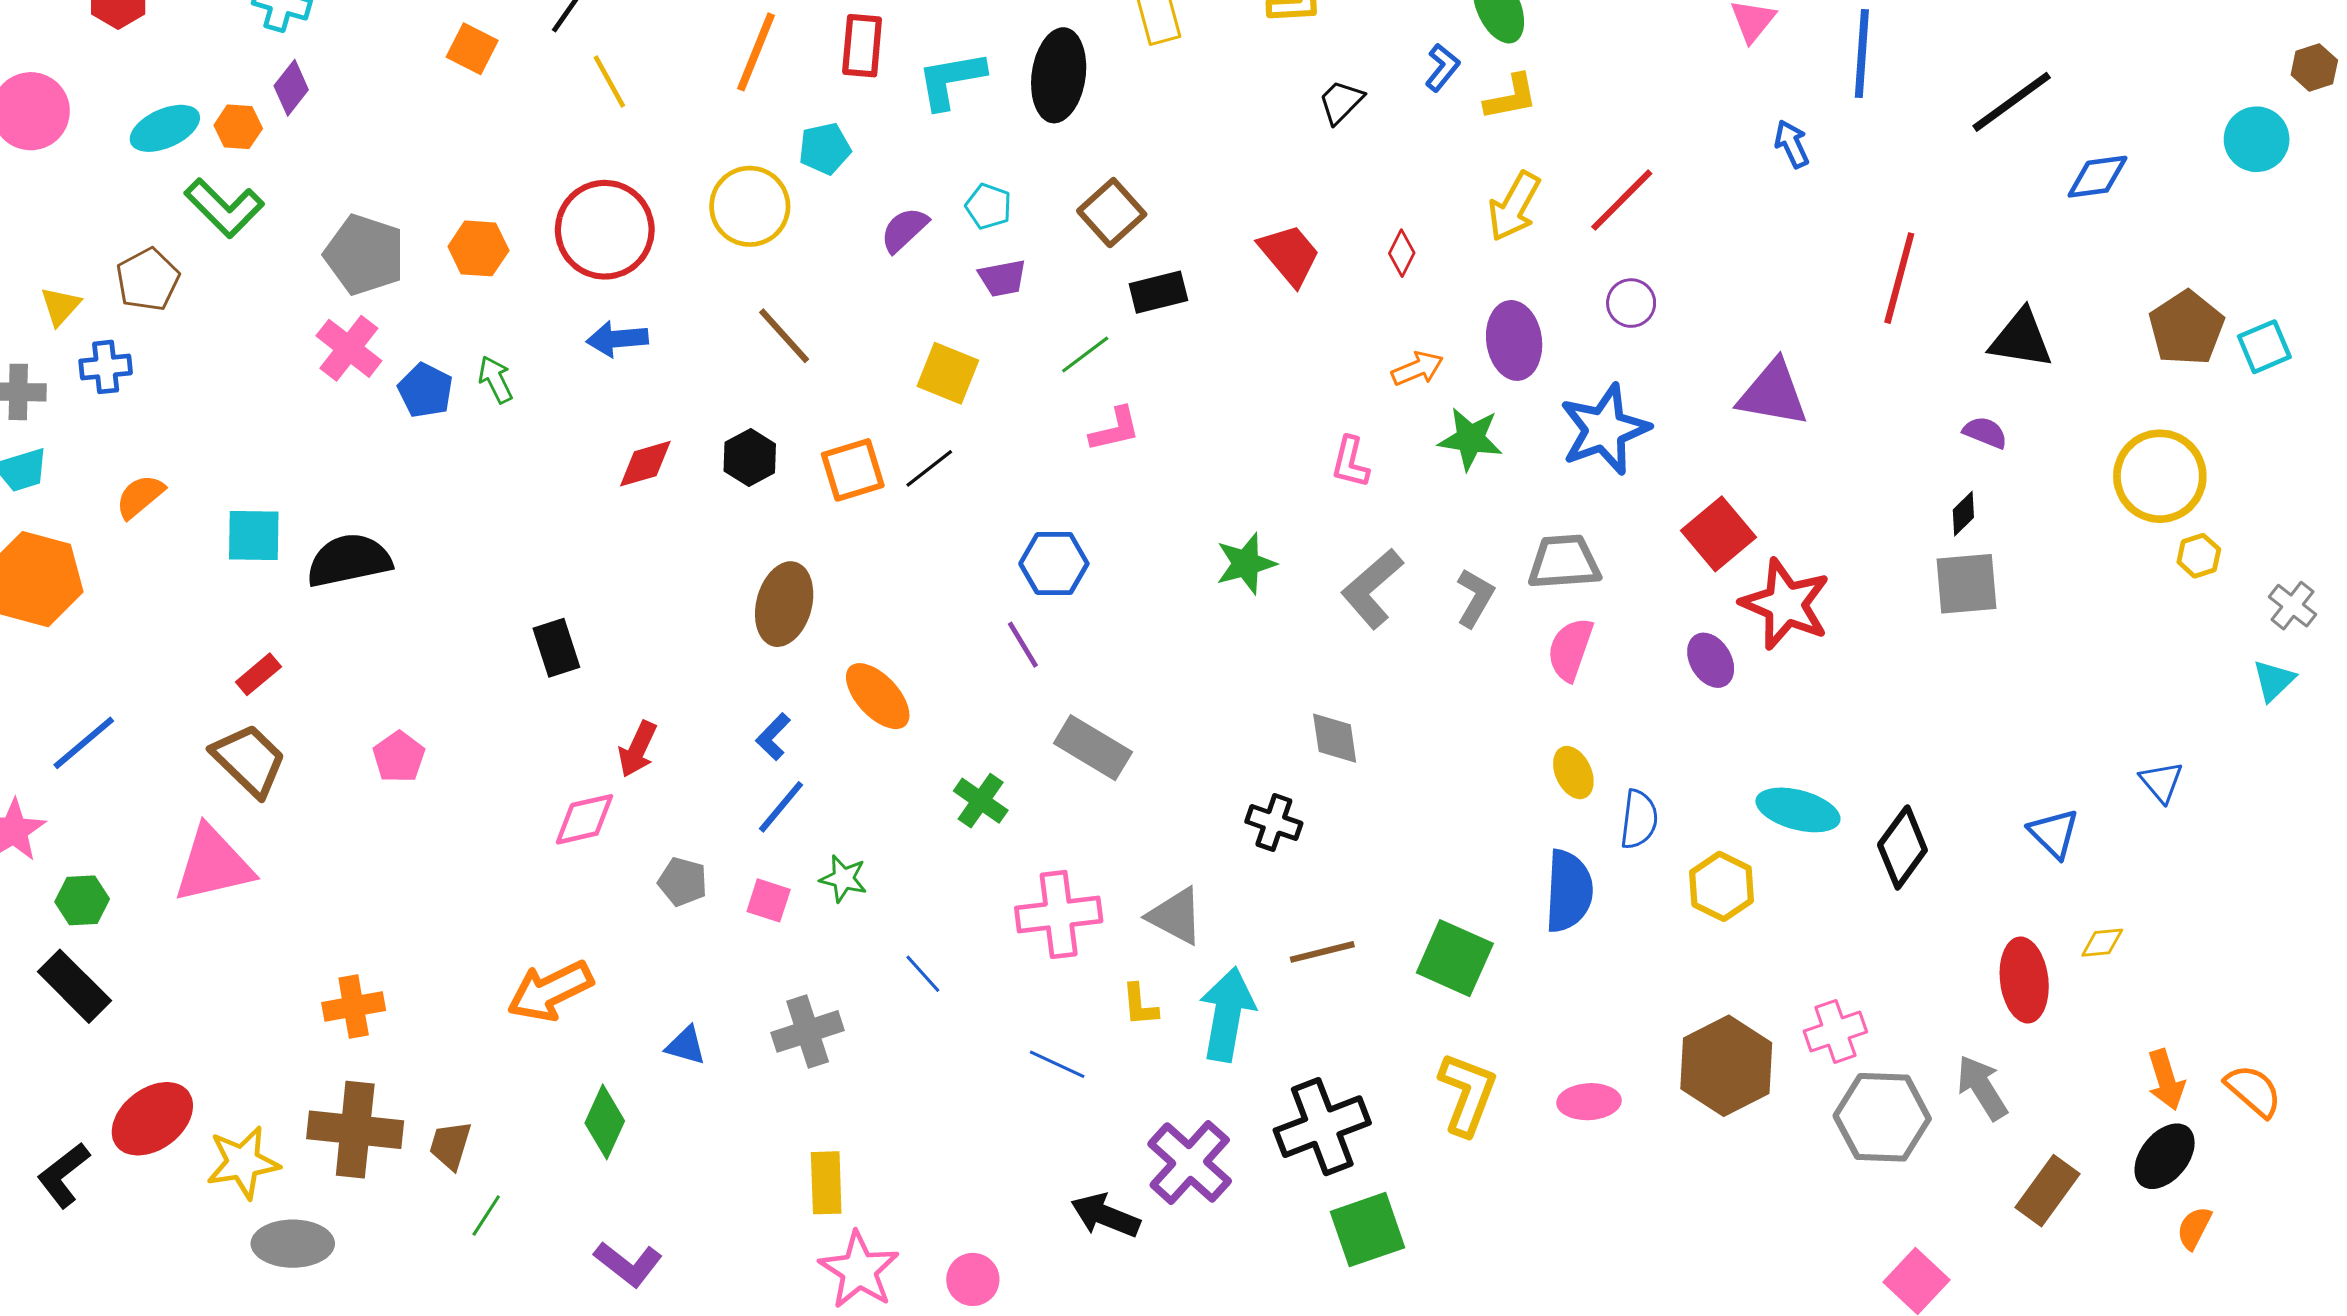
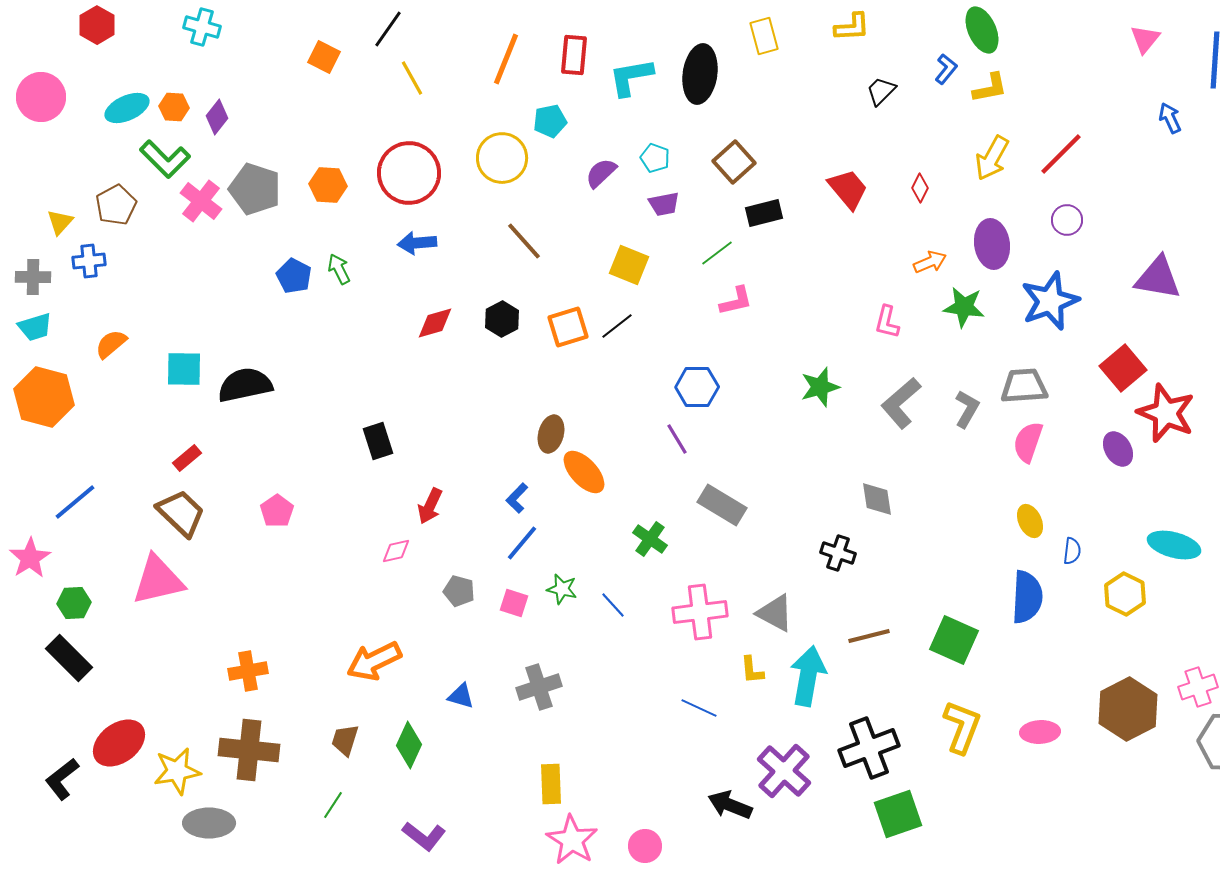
purple diamond: (291, 88) -> (217, 117), moved
pink cross: (349, 348) -> (201, 201), moved
brown ellipse: (784, 604) -> (551, 434), moved, size x0.7
pink diamond: (584, 819) -> (396, 551), size x0.7
blue semicircle: (1639, 819) -> (1072, 551), size x0.7
blue line: (923, 974) -> (613, 605), moved
brown trapezoid: (450, 1145) -> (345, 740), moved

